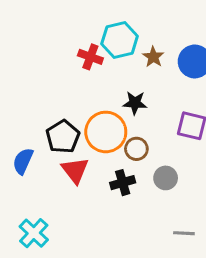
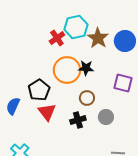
red cross: (90, 57) -> (57, 38), turned 35
brown star: (153, 57) -> (98, 38), size x1.5
orange circle: (106, 132) -> (67, 70), moved

